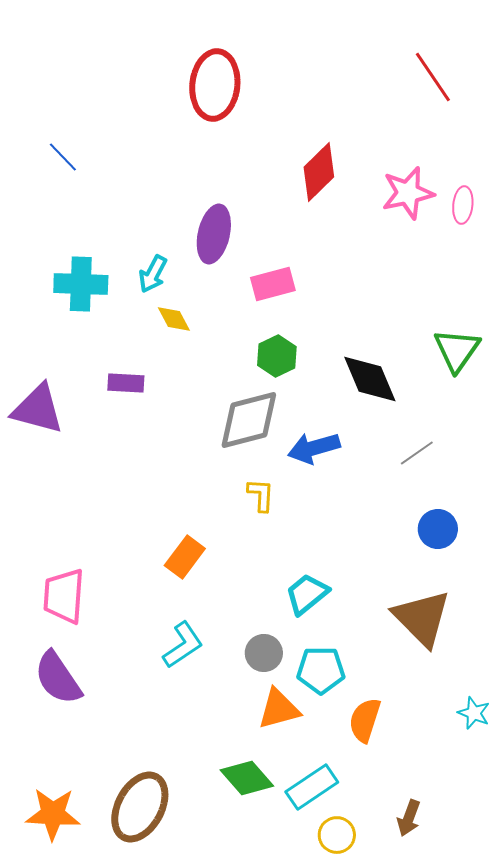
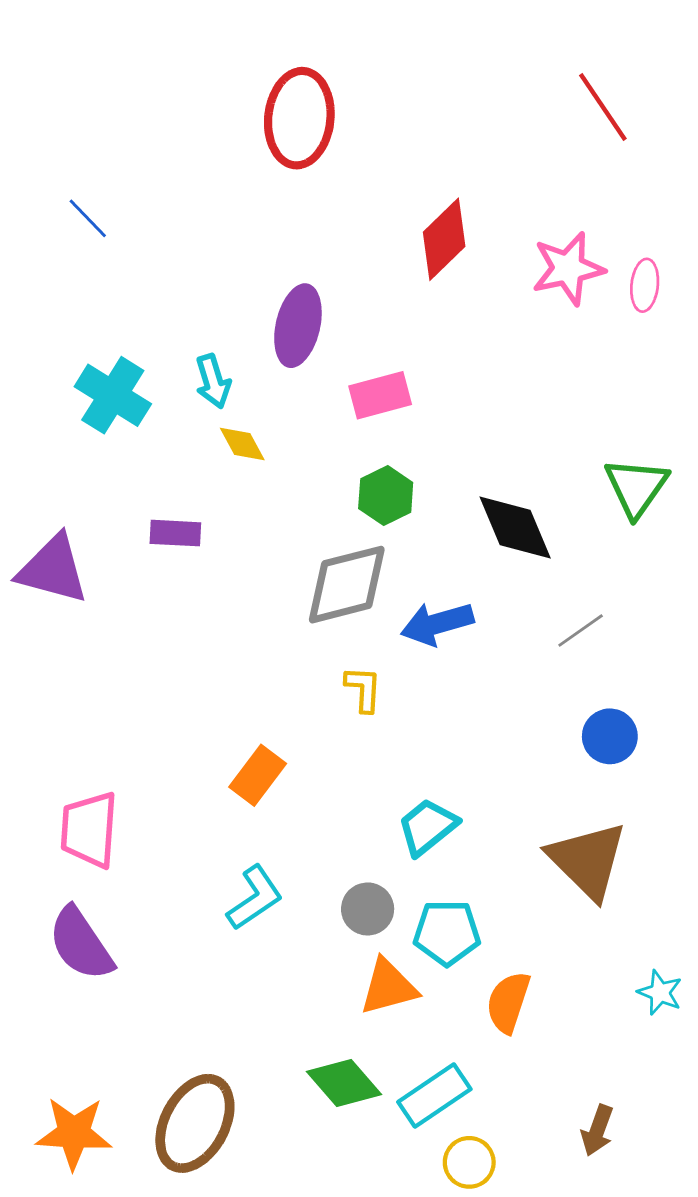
cyan arrow: (153, 274) -> (213, 381), turned -45
cyan cross: (81, 284) -> (113, 395), turned 30
brown arrow: (409, 818) -> (597, 1130), moved

